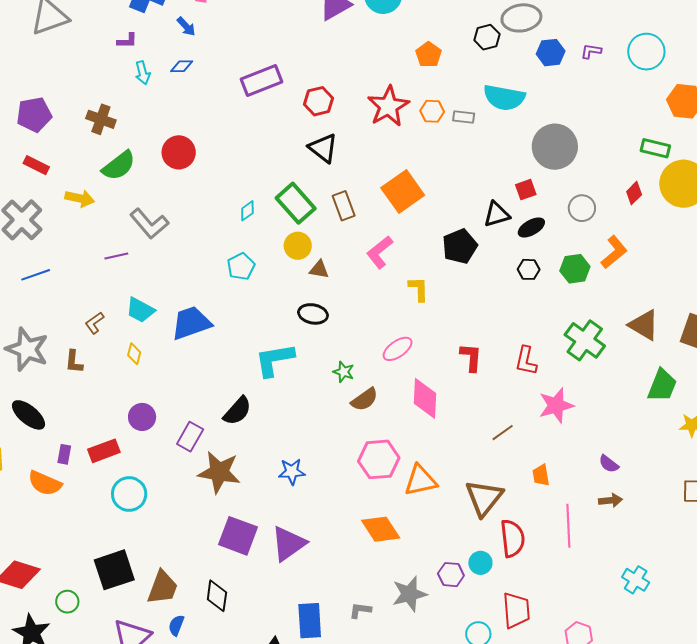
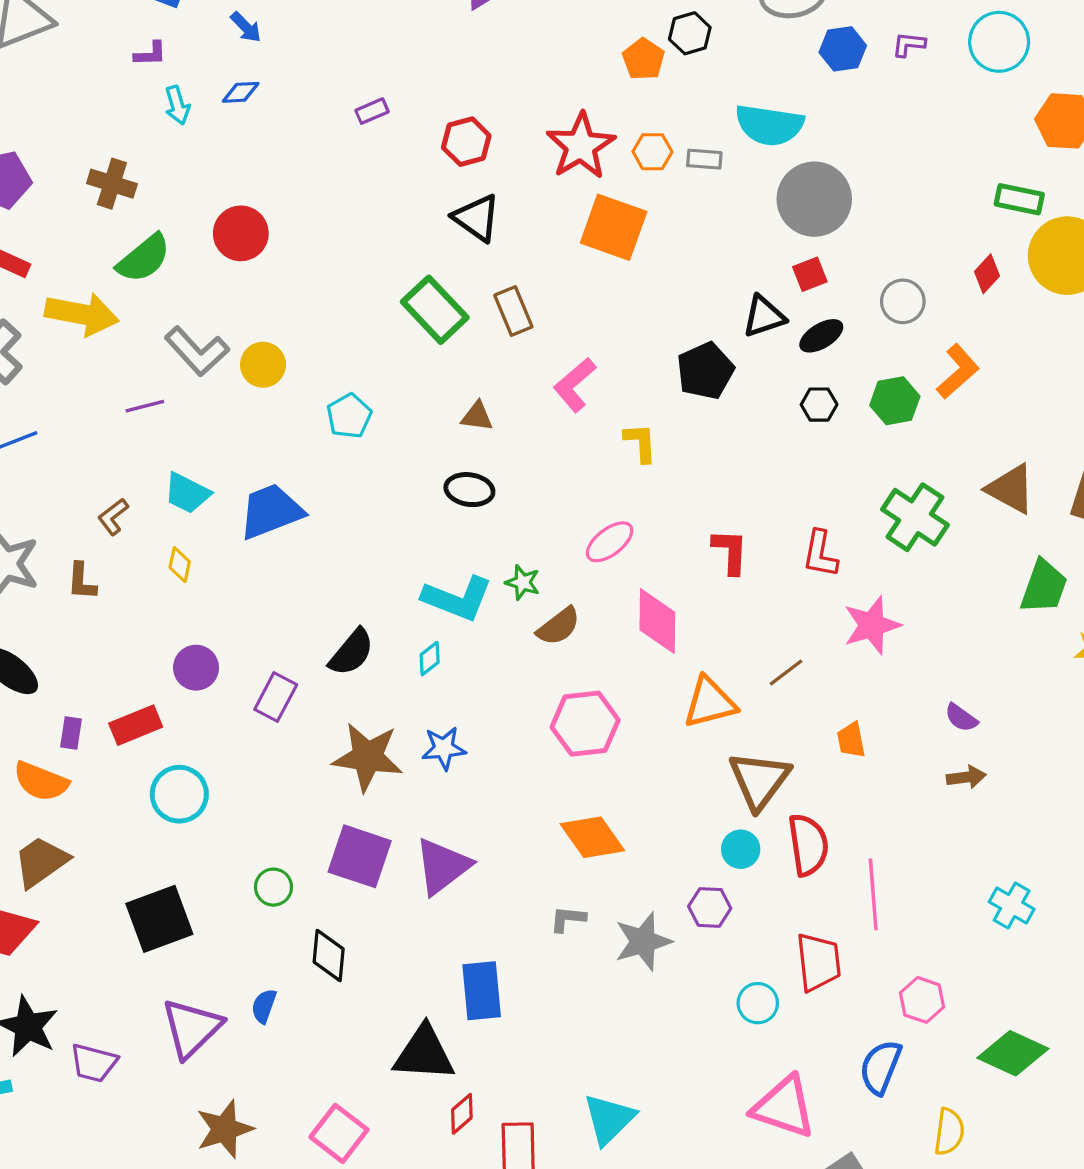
black hexagon: (487, 37) -> (690, 33), moved
purple rectangle: (261, 80) -> (372, 111), size x0.5
gray circle: (555, 147) -> (814, 199), moved
orange square: (403, 191) -> (614, 227), moved, turned -33
yellow arrow: (80, 198) -> (82, 314), size x1.5
cyan diamond: (247, 211) -> (430, 659), moved
yellow circle: (298, 246) -> (263, 365), moved
cyan L-shape: (274, 360) -> (457, 598), moved, turned -147
brown star: (219, 472) -> (368, 757), moved
orange triangle: (421, 480) -> (710, 702), moved
pink line: (568, 526) -> (873, 894), moved
cyan circle: (480, 563) -> (741, 849), moved
brown trapezoid: (163, 587) -> (41, 862), moved, turned -144
green circle: (67, 602) -> (273, 887), moved
gray L-shape: (360, 610) -> (568, 919), moved

